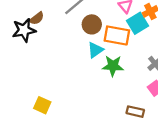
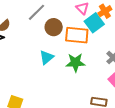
cyan triangle: (95, 50) -> (47, 57), moved

